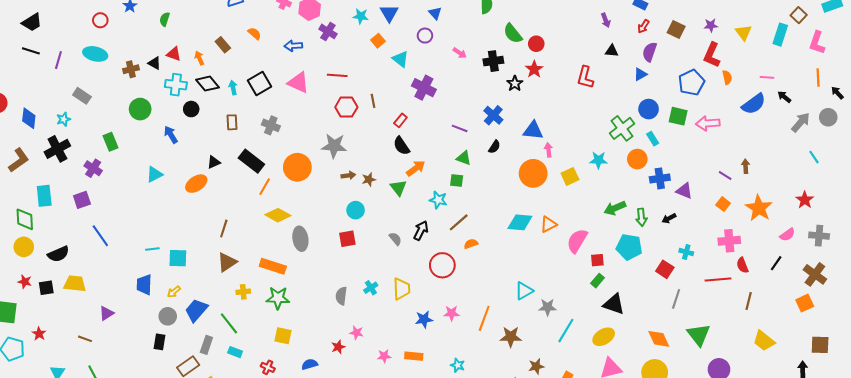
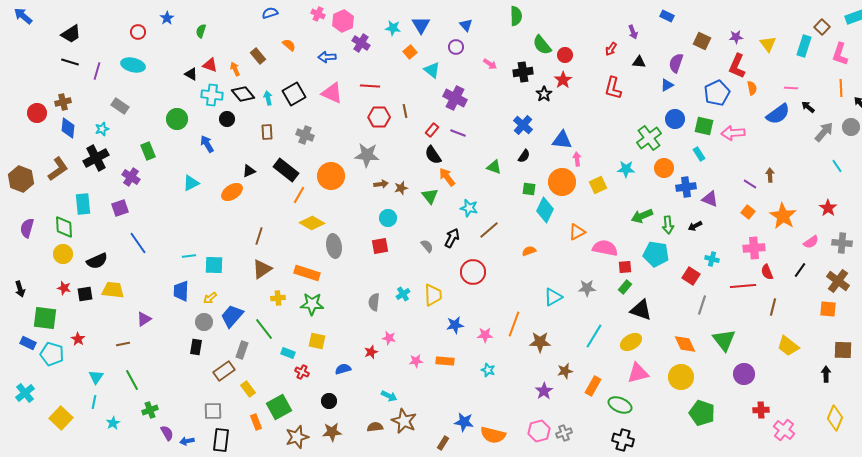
red arrow: (643, 26) -> (611, 49), moved
brown cross: (131, 69) -> (63, 102), moved
purple line: (460, 128) -> (458, 133), moved
cyan rectangle: (653, 139) -> (699, 154), moved
orange arrow: (416, 168) -> (447, 177), turned -90
green square: (457, 181) -> (529, 189), moved
cyan diamond: (520, 222) -> (545, 210), moved, turned -70
pink semicircle: (577, 241) -> (605, 248), turned 70
orange semicircle: (471, 244) -> (529, 251), moved
orange square: (805, 303) -> (828, 309), turned 30
gray star: (547, 307) -> (587, 288), moved
pink star: (452, 313) -> (485, 335), moved
brown line: (85, 339) -> (123, 344), turned -32
cyan rectangle: (235, 352) -> (288, 353), moved

